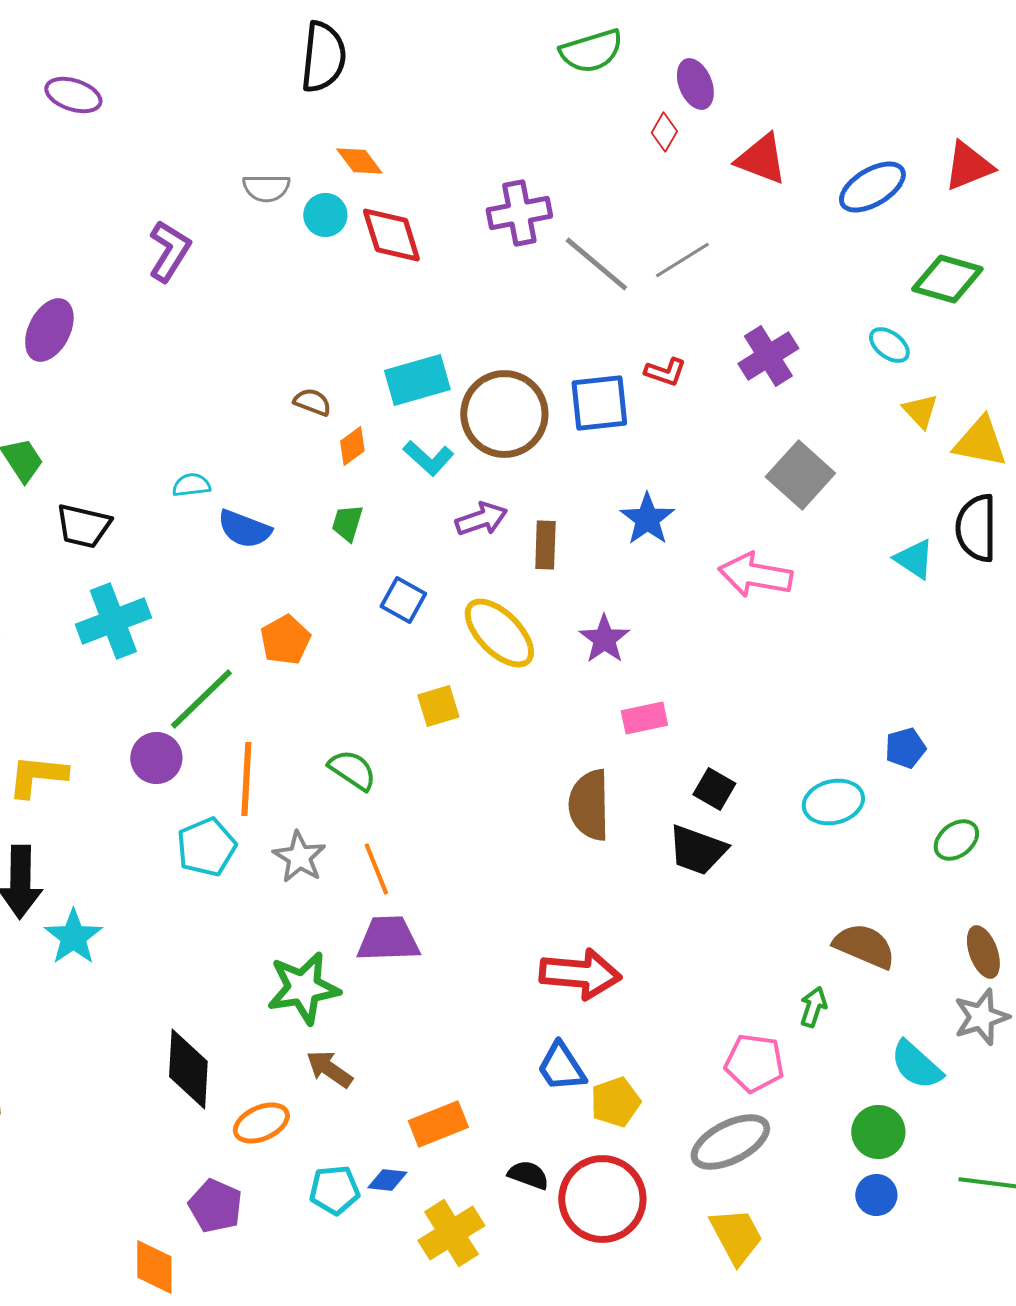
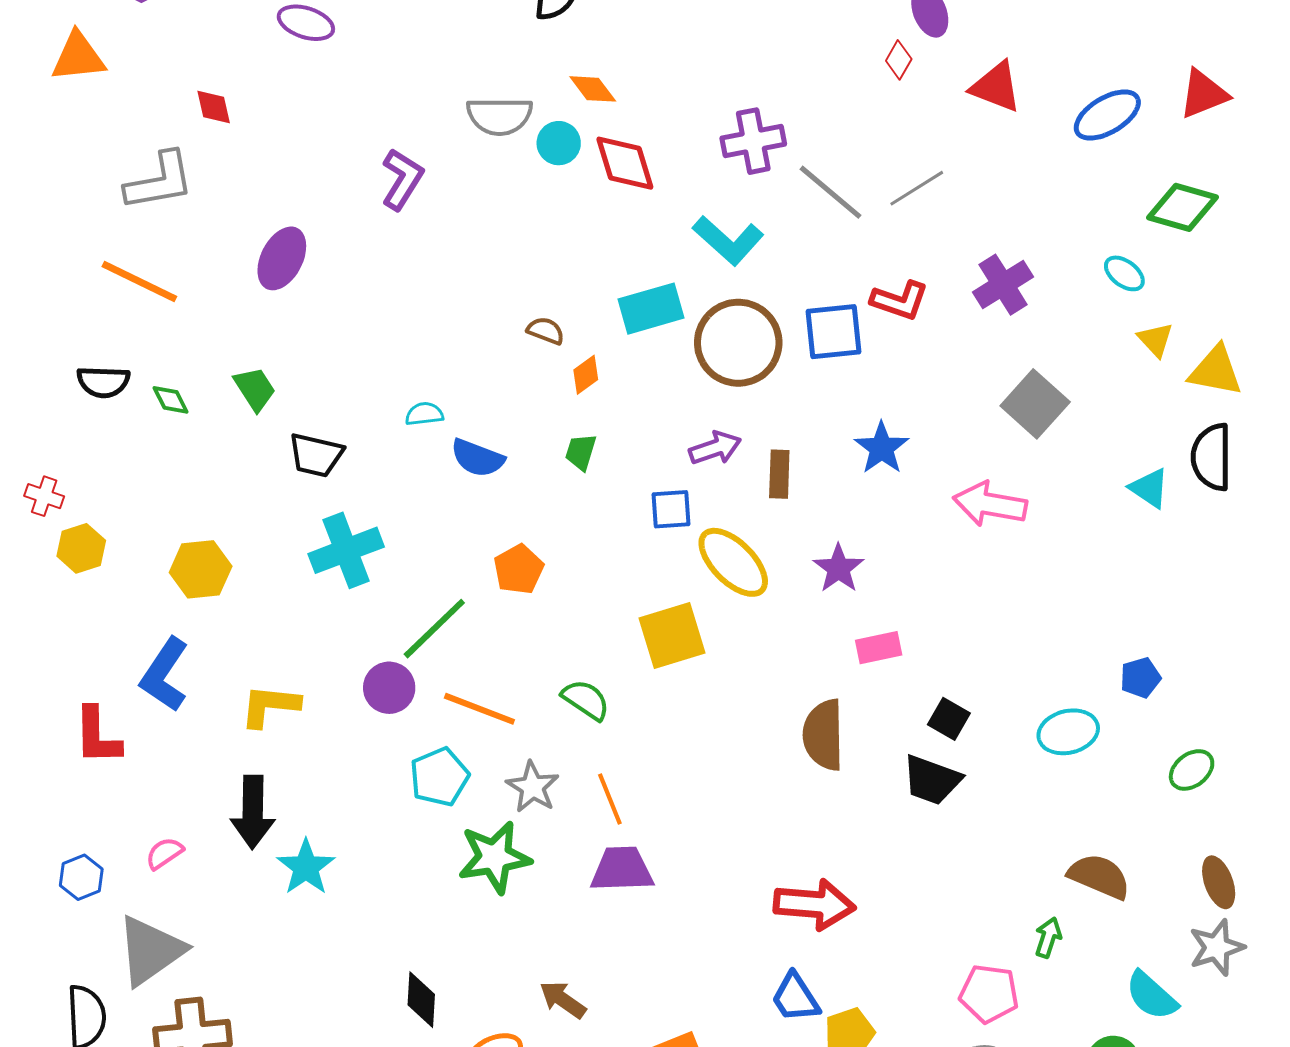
gray semicircle: (266, 188) -> (499, 116), size x1.4
red L-shape: (665, 372) -> (900, 301), size x1.4
cyan L-shape: (428, 458) -> (728, 240), moved, size x1.4
blue square: (403, 600) -> (671, 509), moved, turned -33
yellow square: (438, 706) -> (672, 636), size x1.6
orange line: (246, 779) -> (479, 709), turned -72
green star: (303, 988) -> (494, 857), moved
black diamond: (188, 1069) -> (421, 1000), size x0.7

